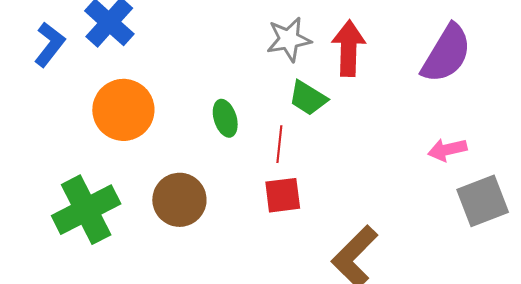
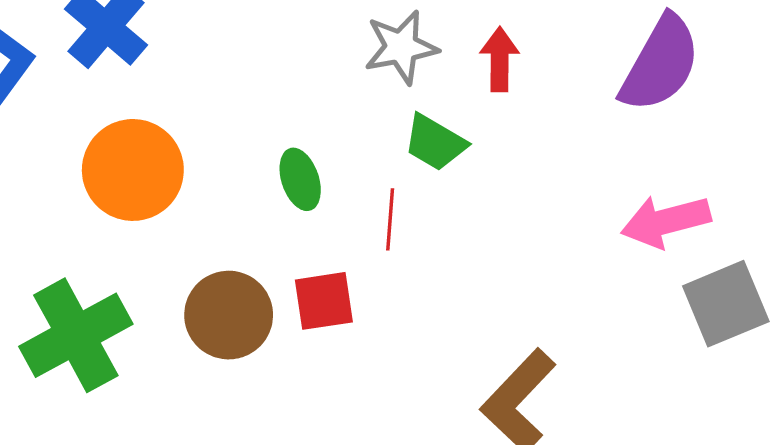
red arrow: (349, 48) -> (500, 59), size x0.7
pink arrow: (447, 150) -> (666, 221), size x1.4
red square: (283, 195) -> (324, 301), moved

